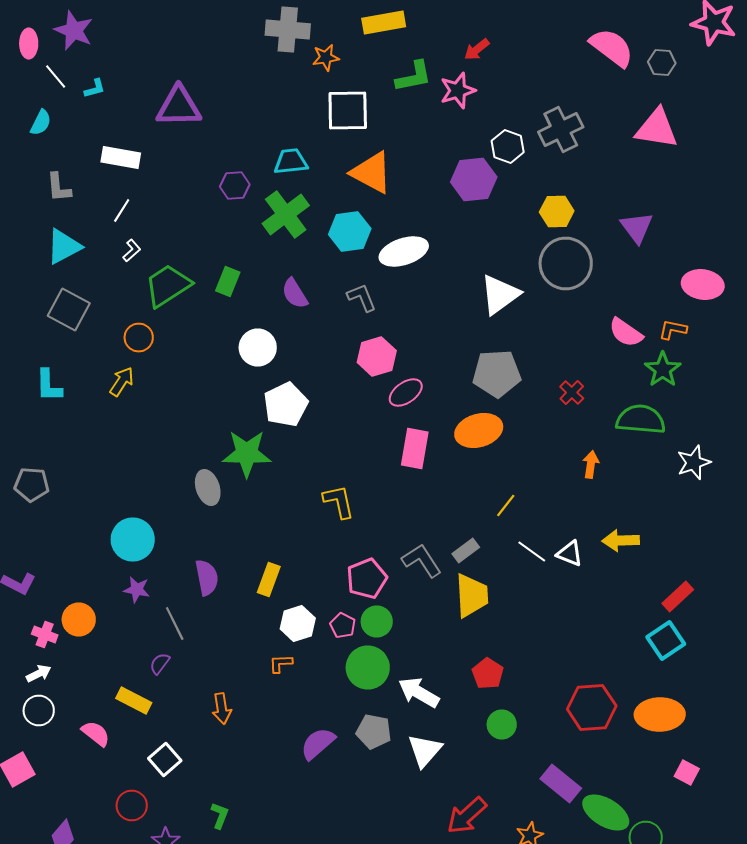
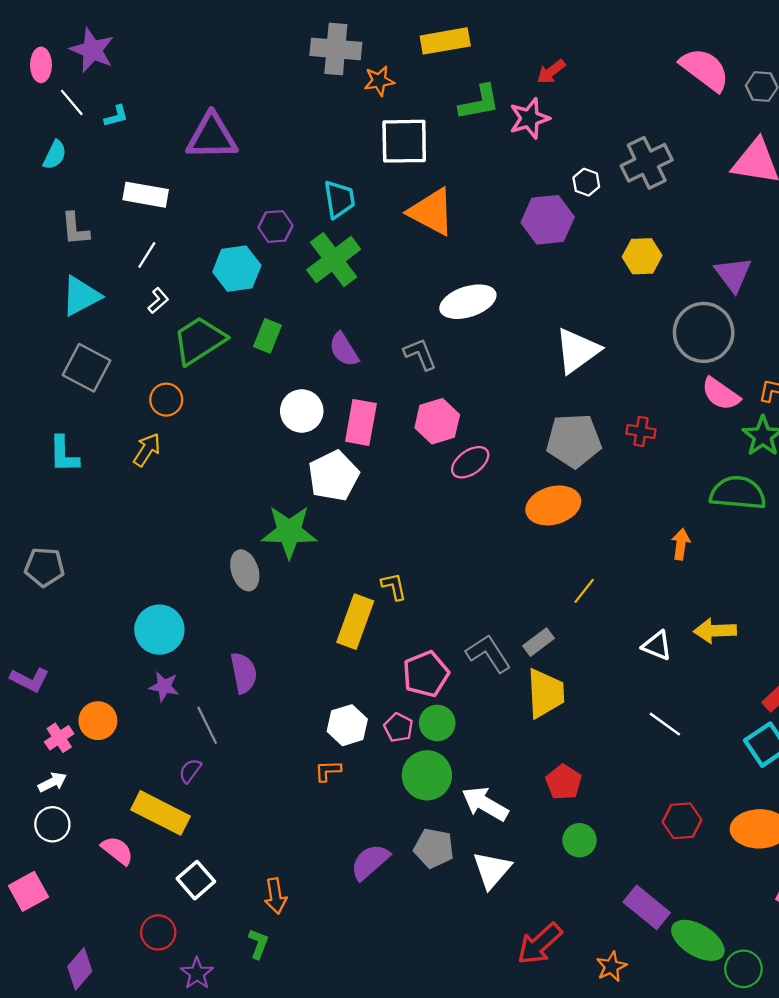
white hexagon: (508, 146) -> (586, 182), size x0.7
cyan trapezoid: (291, 162) -> (339, 199), turned 87
cyan hexagon: (350, 232) -> (237, 269), moved
gray circle: (566, 264) -> (704, 332), moved
red cross: (572, 392) -> (641, 431), moved, turned -35
pink rectangle: (415, 448) -> (361, 422), moved
yellow L-shape: (339, 502) -> (394, 586), size x0.7
white line: (532, 552) -> (665, 724), moved
yellow rectangle: (269, 580) -> (355, 622), moved, size x1.4
pink cross: (45, 634) -> (59, 738), turned 35
yellow rectangle: (134, 700) -> (161, 813), size x1.4
orange arrow: (222, 708) -> (276, 896), moved
red hexagon: (592, 708) -> (682, 821), size x0.7

